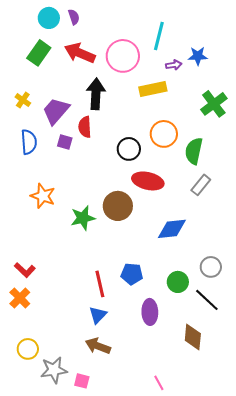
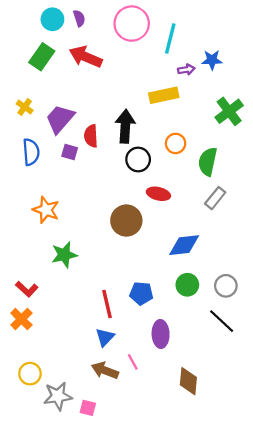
pink circle: (123, 56) -> (132, 24), moved
black arrow: (96, 94) -> (125, 126), moved
orange circle: (164, 134) -> (176, 143), size x0.7
red ellipse: (148, 181) -> (158, 194), size x0.7
green star: (83, 218) -> (64, 255), moved
green circle: (178, 282) -> (187, 285), moved
brown diamond: (193, 337) -> (188, 381), moved
pink line: (159, 383) -> (133, 362), moved

